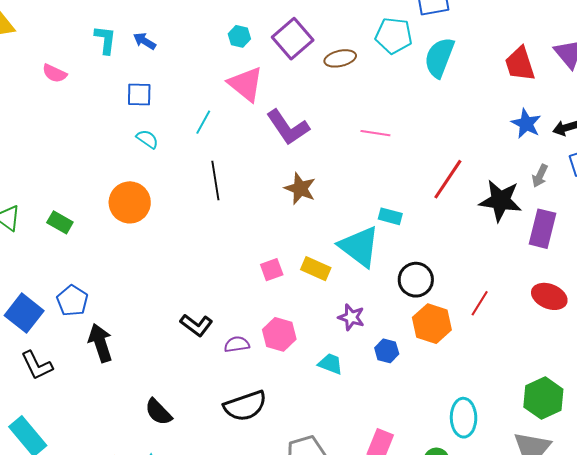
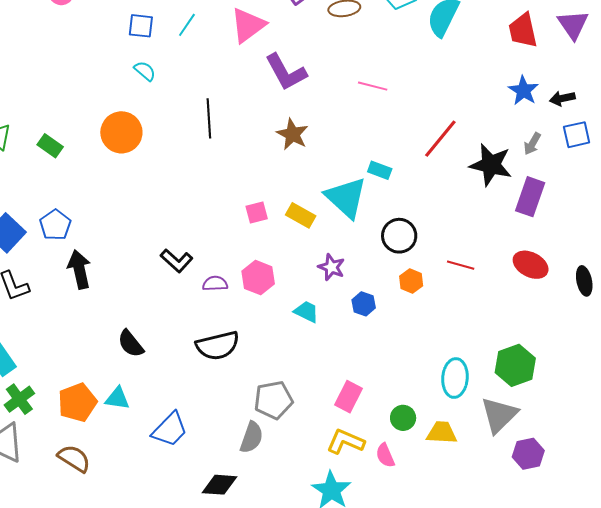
pink triangle: (246, 84) -> (248, 25), turned 39
cyan line: (203, 122) -> (187, 25), moved
red line: (480, 303) -> (461, 265), turned 68
orange hexagon: (432, 324) -> (411, 281), size x0.6
cyan ellipse: (464, 418) -> (455, 378), moved

